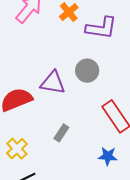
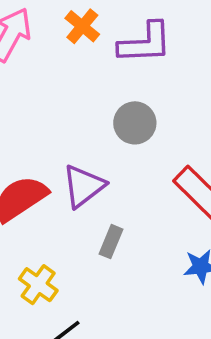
purple triangle: (53, 83) -> (84, 186), moved, turned -36

